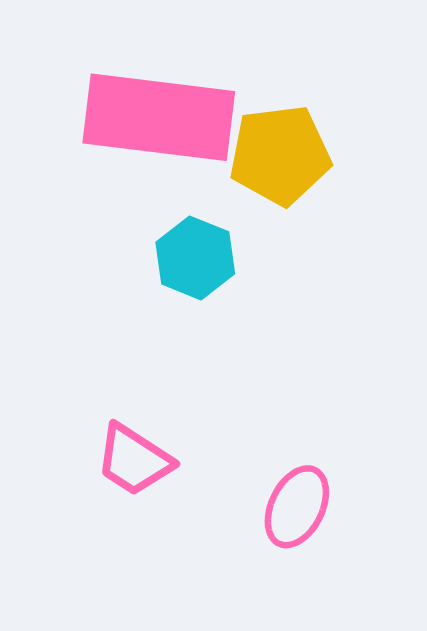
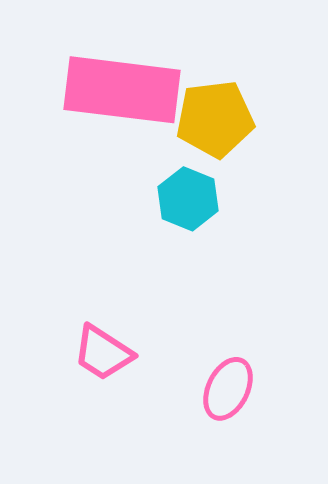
cyan hexagon: (195, 258) -> (188, 199), moved

